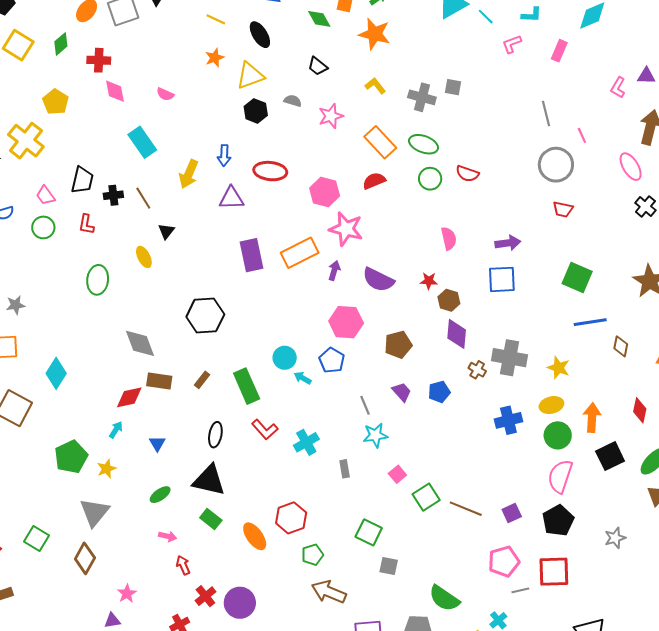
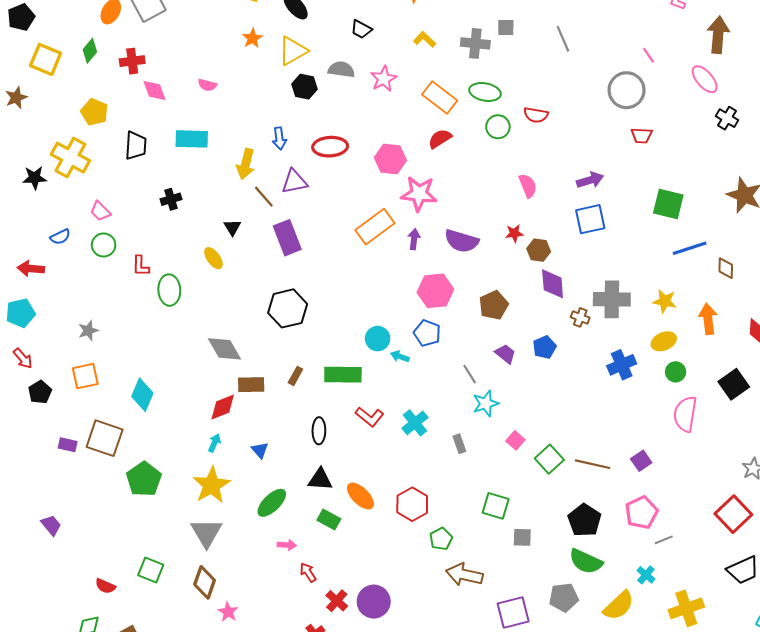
gray semicircle: (293, 101) -> (341, 69), size x1.4
gray line: (546, 113) -> (563, 39), moved
cyan rectangle: (142, 142) -> (192, 139), turned -44
black trapezoid: (82, 180) -> (136, 146), moved
brown line: (143, 198) -> (264, 197), moved
red L-shape: (86, 224) -> (141, 266), moved
purple rectangle: (252, 255) -> (287, 238), moved
green rectangle: (247, 386) -> (343, 375), turned -56
orange arrow: (592, 418) -> (708, 319), moved
green circle: (558, 435) -> (676, 372), size x0.7
green pentagon: (71, 457) -> (144, 479), moved
yellow star: (107, 469) -> (211, 485), size x1.8
black triangle: (209, 480) -> (320, 479), size x0.7
green ellipse: (160, 495) -> (272, 503), size x1.4
black pentagon: (558, 521) -> (584, 520), moved
orange ellipse: (255, 536) -> (360, 496), moved
red square: (554, 572) -> (733, 514), moved, turned -32
pink star: (127, 594) -> (228, 612), moved

